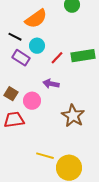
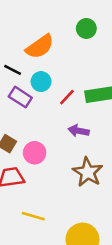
purple arrow: (51, 84) -> (79, 131), moved
yellow line: (45, 156) -> (33, 216), moved

